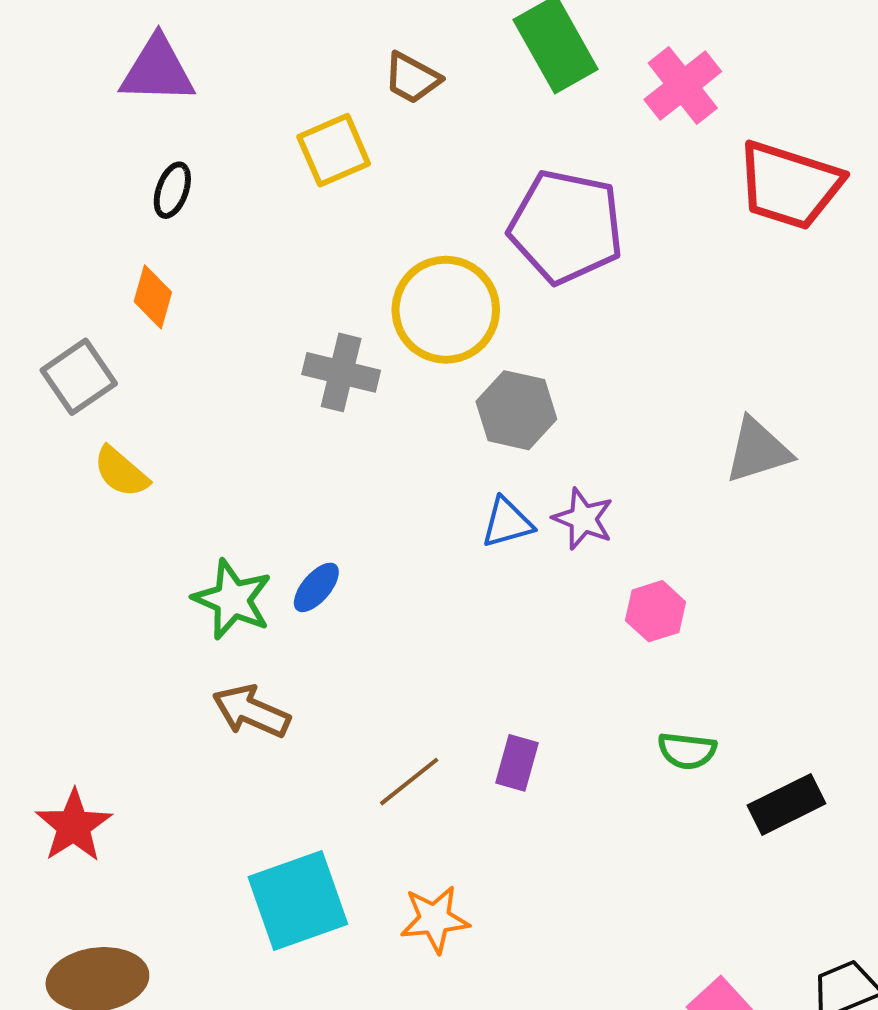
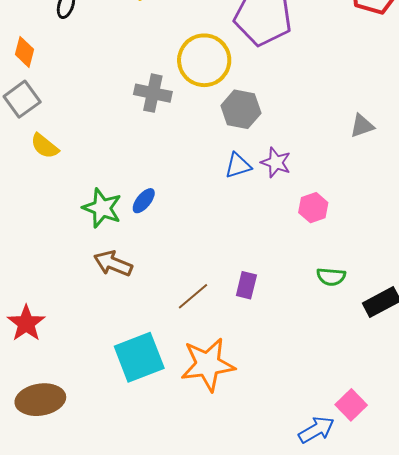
orange diamond: (153, 297) -> (24, 52), moved
gray triangle: (758, 450) -> (362, 126), size x0.7
orange star: (435, 919) -> (208, 365), size x1.6

